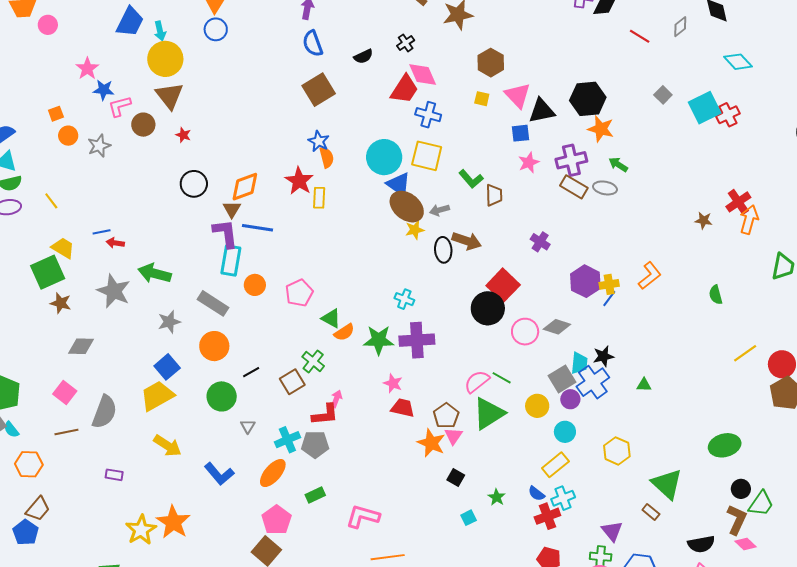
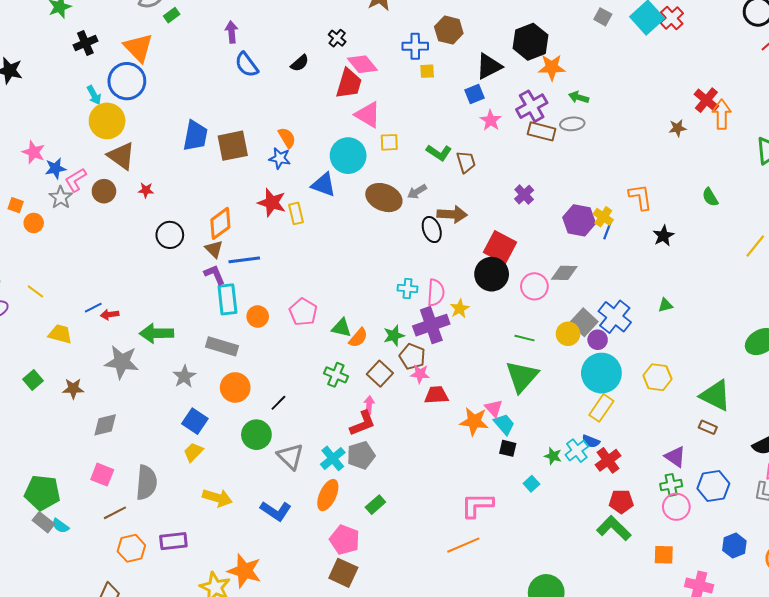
blue trapezoid: (130, 22) -> (195, 136), moved
blue circle: (216, 29) -> (127, 81), moved, size x1.6
brown hexagon: (491, 63) -> (449, 30), moved
brown square: (319, 90) -> (233, 146), moved, turned 36
pink triangle: (518, 95) -> (368, 115), moved
orange square: (56, 114) -> (16, 205), turned -35
blue cross: (428, 115) -> (415, 46), moved
gray star: (99, 146) -> (61, 197), moved
yellow square: (427, 156) -> (389, 142), size x0.6
orange semicircle: (327, 157) -> (287, 138), moved
blue triangle: (399, 184) -> (324, 185), moved
yellow star: (415, 230) -> (460, 309), moved
purple L-shape: (225, 234) -> (215, 275), size x0.7
purple cross: (540, 242) -> (524, 195), turned 30
green square: (48, 272) -> (33, 380), moved, size x0.6
orange L-shape: (650, 276) -> (640, 197), turned -44
yellow cross: (609, 284) -> (603, 217), turned -30
green star: (379, 340) -> (394, 336), size x0.7
black star: (603, 356) -> (663, 236), moved
cyan trapezoid: (579, 363) -> (504, 424), moved, turned -30
brown square: (292, 382) -> (380, 374), moved
pink semicircle: (477, 382) -> (436, 293), moved, turned 148
yellow trapezoid: (157, 396) -> (193, 452), size x0.6
yellow circle: (537, 406) -> (568, 334), moved
brown pentagon: (446, 416) -> (412, 357), moved
gray triangle: (248, 426) -> (290, 456), size x1.8
cyan circle: (565, 432) -> (601, 373), size x1.8
orange hexagon: (29, 464) -> (131, 548), moved
purple rectangle: (114, 475) -> (173, 541), size x1.5
cyan cross: (563, 498) -> (577, 451), moved
pink L-shape: (363, 516) -> (477, 505), moved

